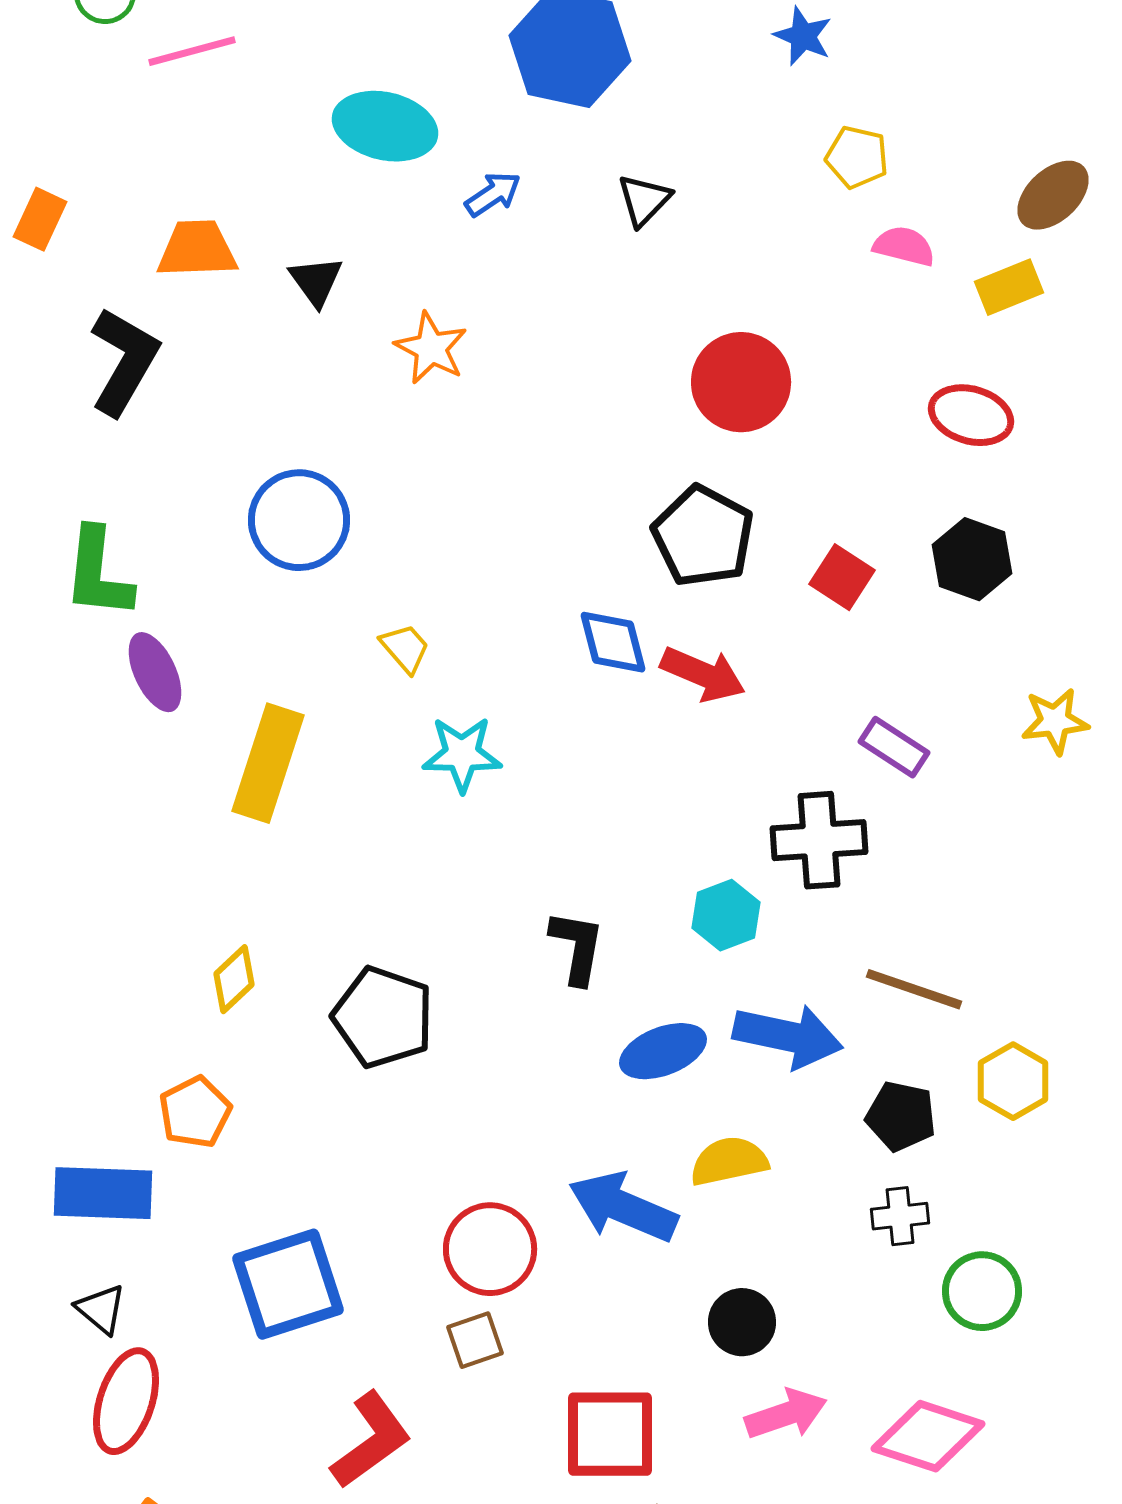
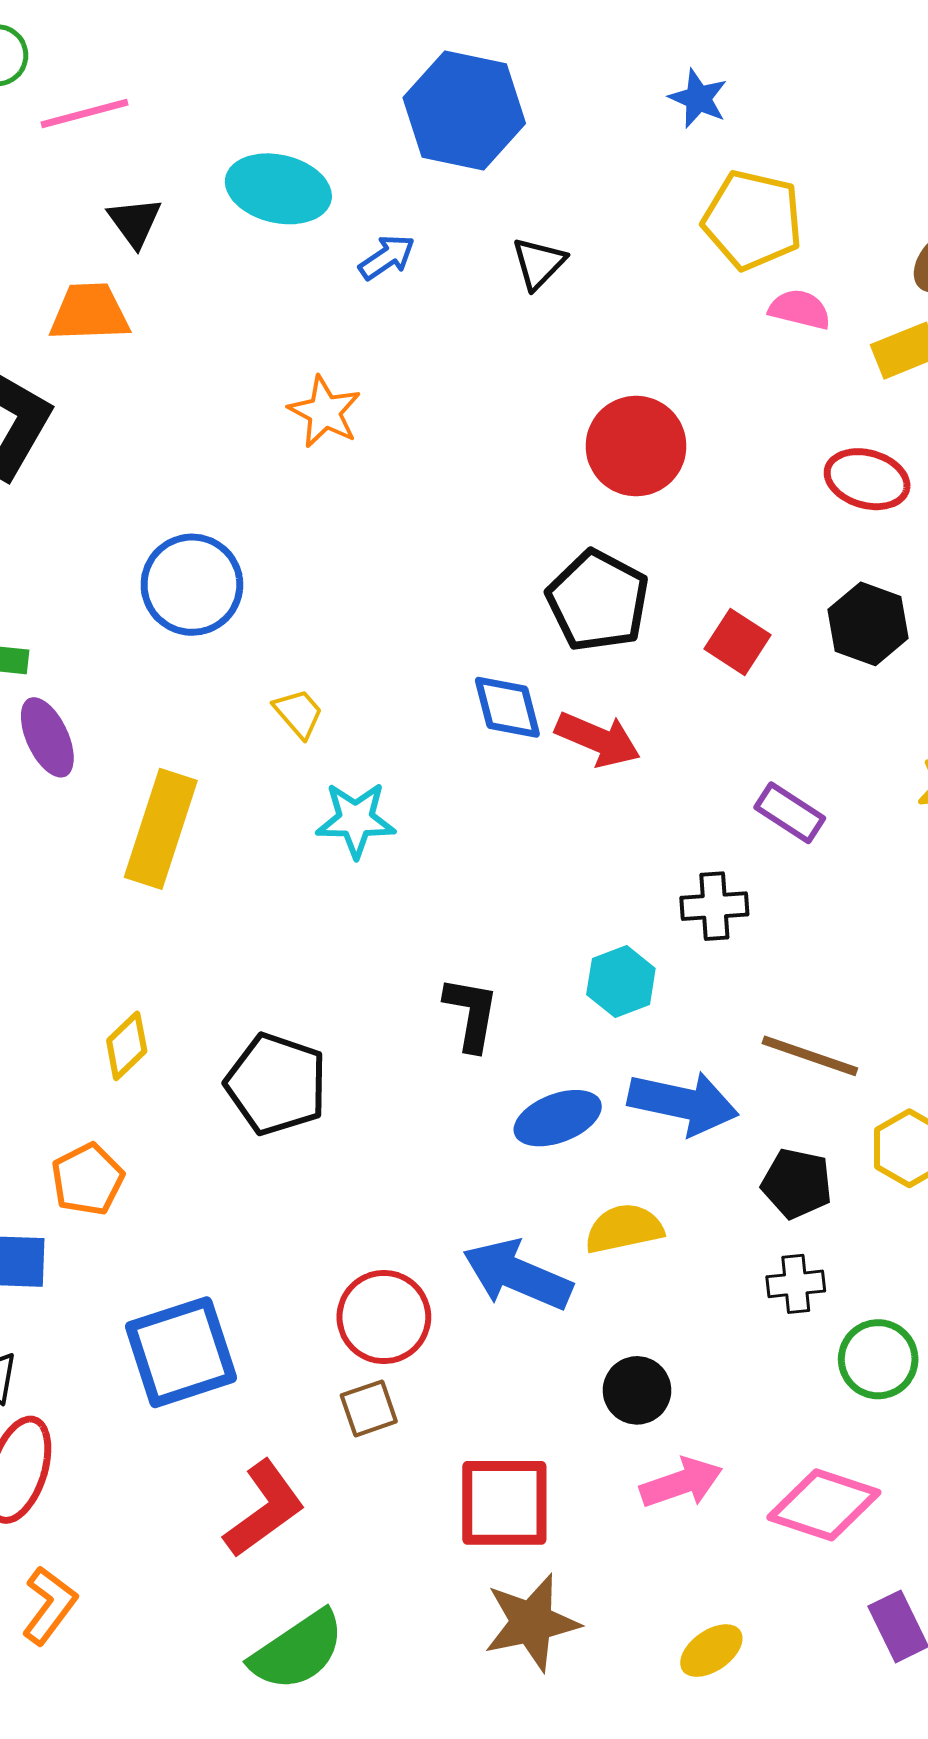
yellow pentagon: (857, 157) -> (753, 220), size x1.6
black triangle: (316, 281) -> (135, 222), moved
black cross: (819, 840) -> (714, 906), size x0.7

